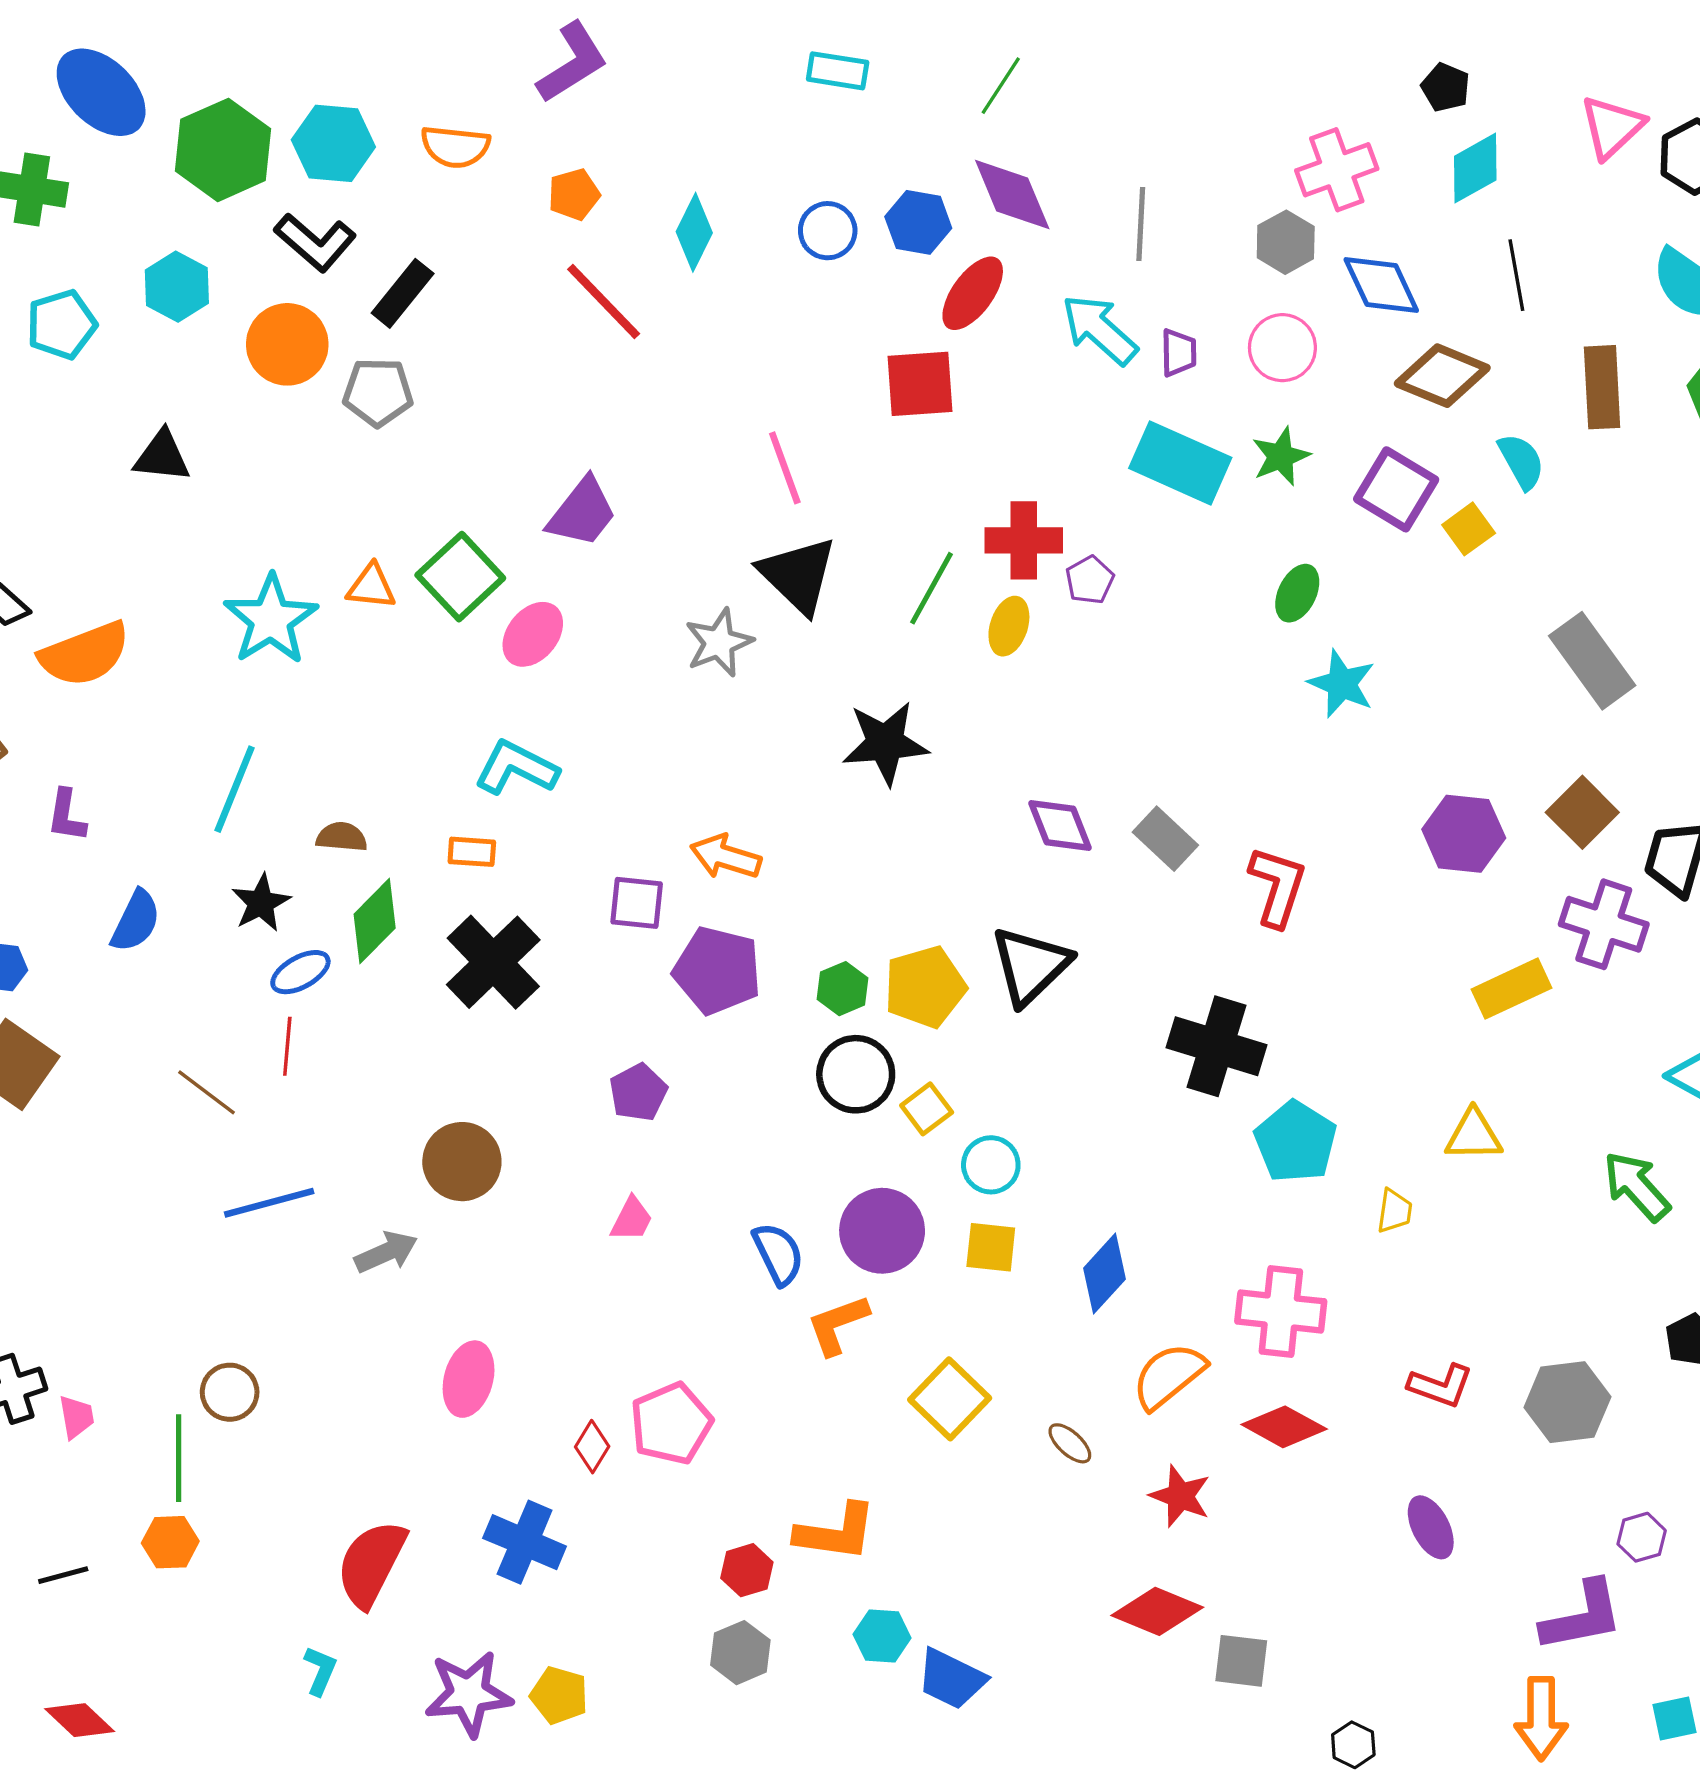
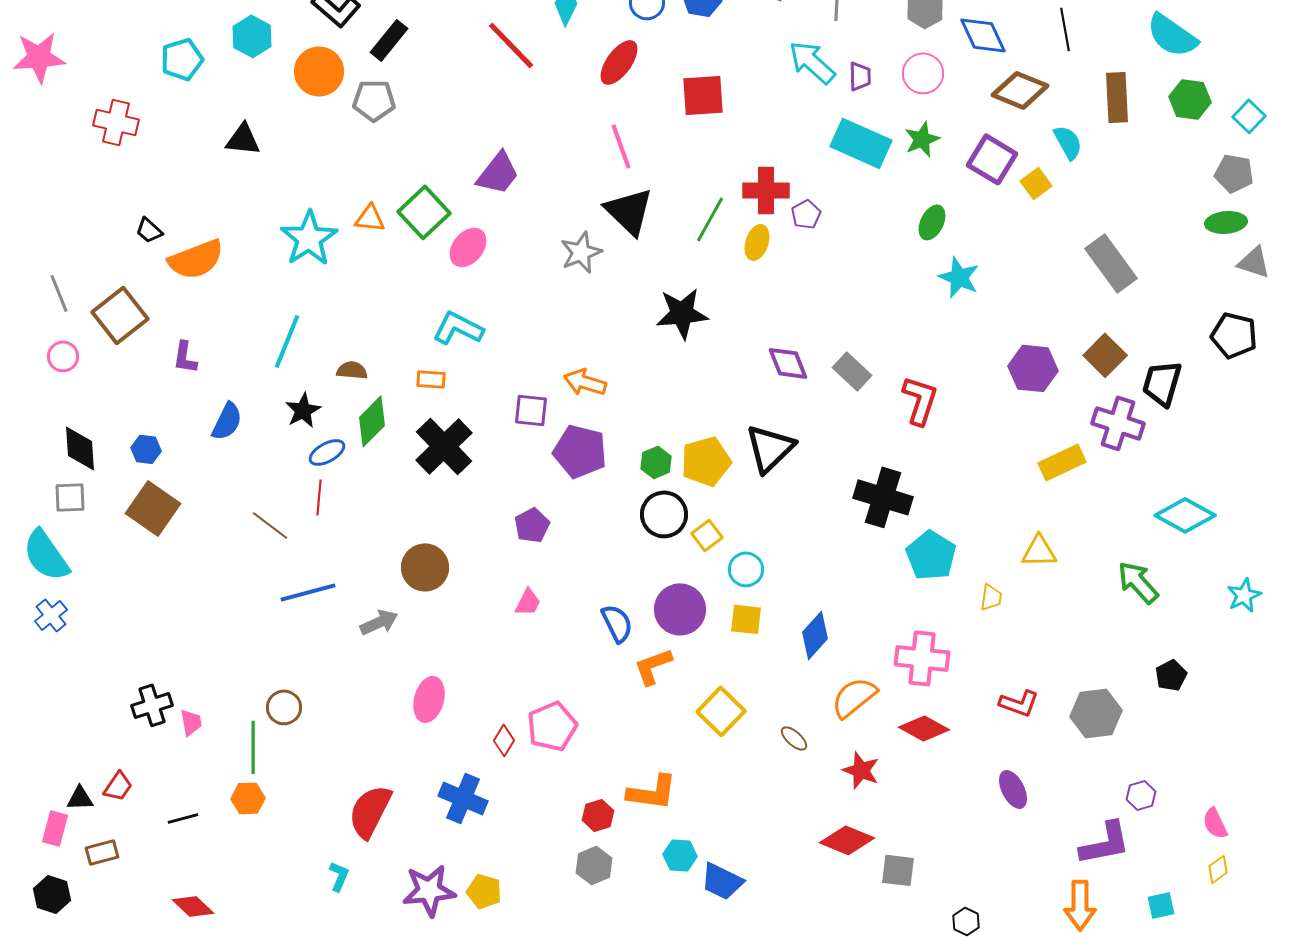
red ellipse: (973, 293) -> (619, 62), moved

